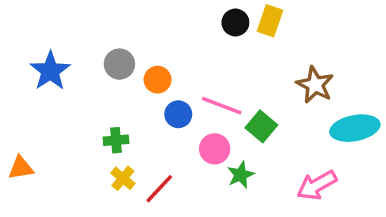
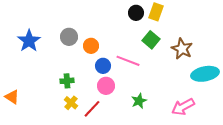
green square: (261, 126) -> (151, 40), moved
pink circle: (215, 149) -> (106, 86), moved
orange triangle: (21, 168) -> (12, 97), turned 42

